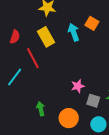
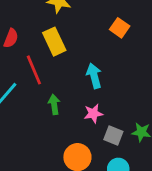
cyan arrow: (74, 32) -> (94, 76), moved
green arrow: (41, 109) -> (54, 104), moved

